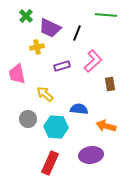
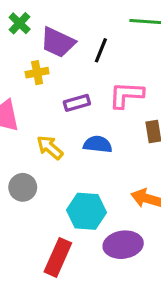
pink L-shape: (93, 61) -> (126, 95), turned -135
blue semicircle: (79, 109) -> (98, 144), moved
cyan hexagon: (56, 127) -> (86, 211), moved

